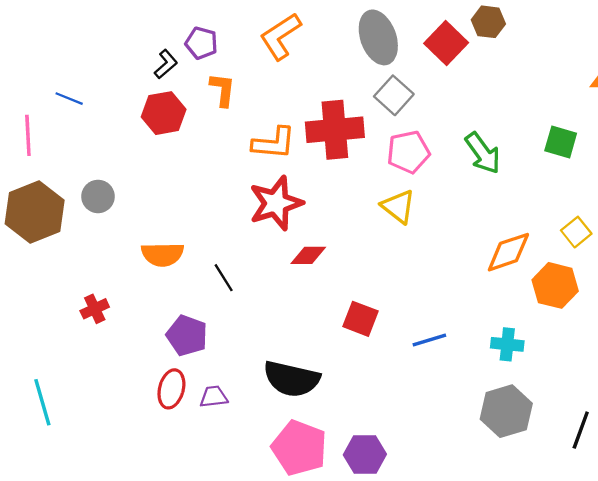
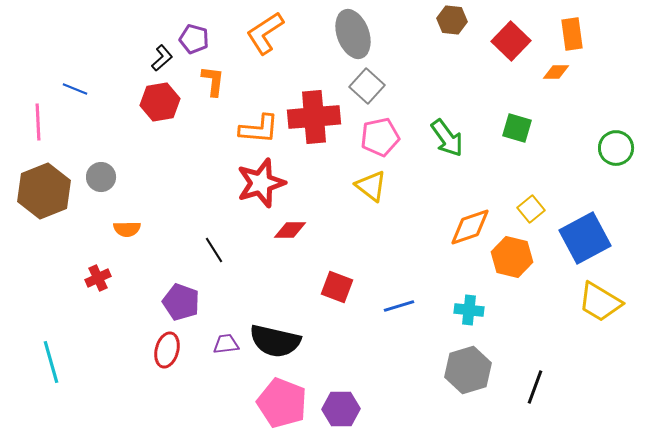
red square: (446, 43) -> (511, 41), moved
orange semicircle: (163, 254) -> (127, 229), moved, size x0.7
purple trapezoid: (214, 397) -> (226, 344), moved

